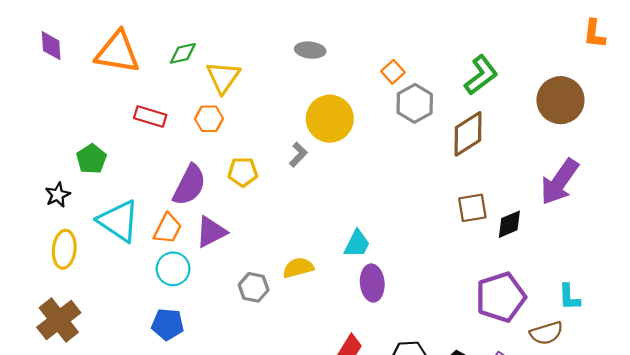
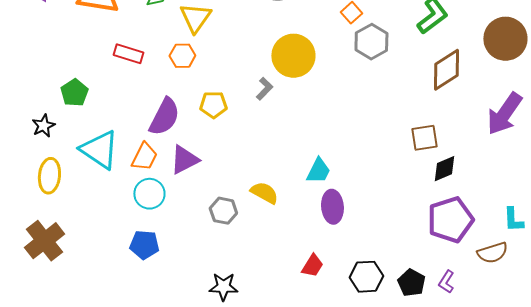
brown diamond: (468, 134) -> (446, 70), moved
black diamond: (509, 224) -> (444, 169), moved
yellow semicircle: (298, 268) -> (264, 193), turned 44

